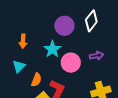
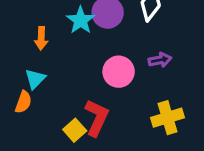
cyan star: (52, 49) -> (81, 20), moved
orange semicircle: (36, 80) -> (23, 102), moved

